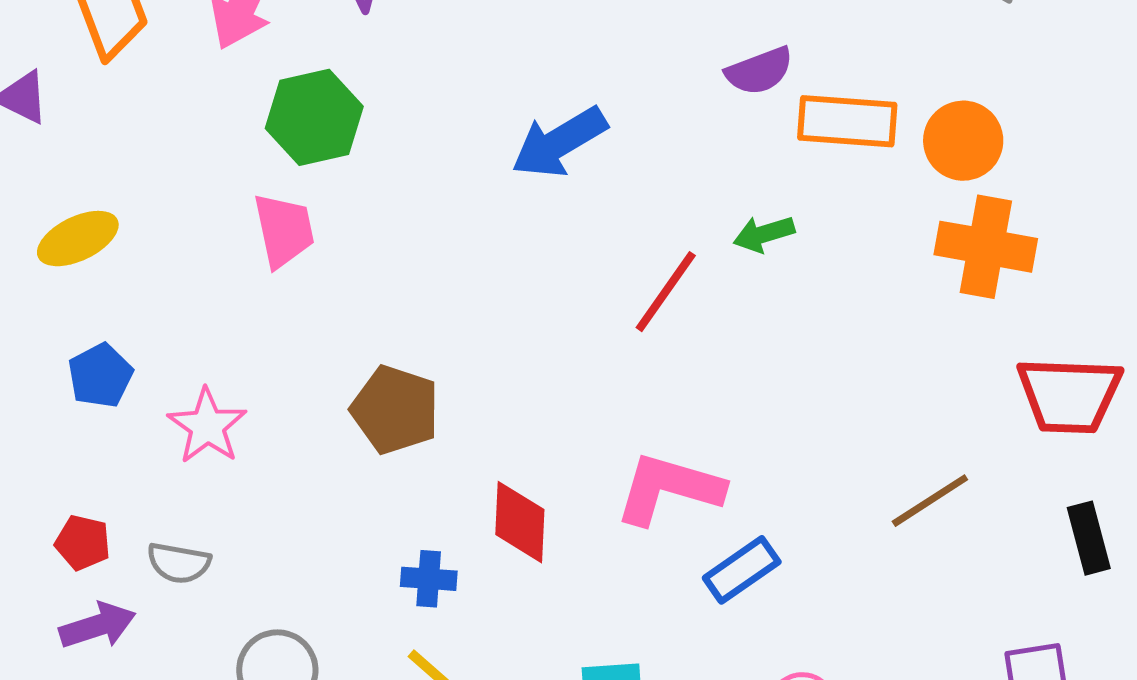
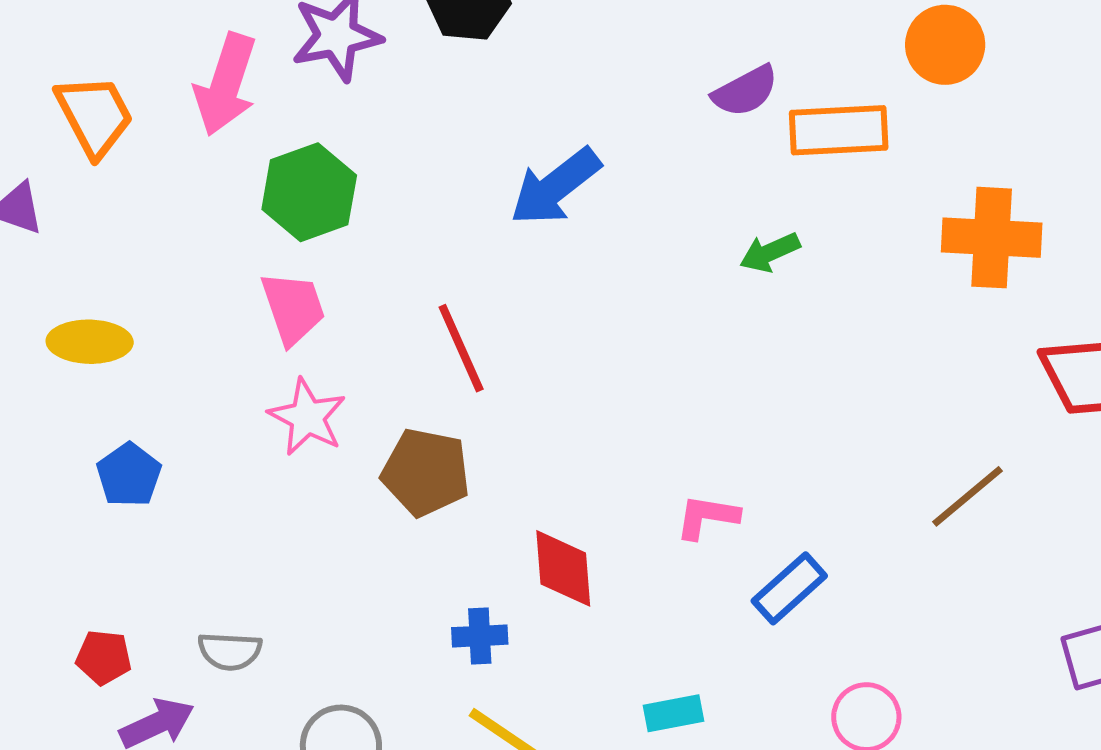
orange circle: (963, 141) -> (945, 45), moved
yellow ellipse: (78, 239) -> (90, 342), turned 34
red line: (666, 292) -> (461, 348), moved, turned -52
pink star: (207, 426) -> (307, 417), moved
pink L-shape: (669, 489) -> (707, 517), size x0.6
red pentagon: (83, 543) -> (104, 657), moved

